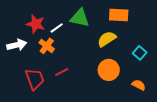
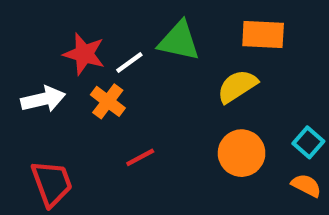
cyan square: (140, 53) -> (308, 142), moved
red trapezoid: (35, 79) -> (52, 183), moved

